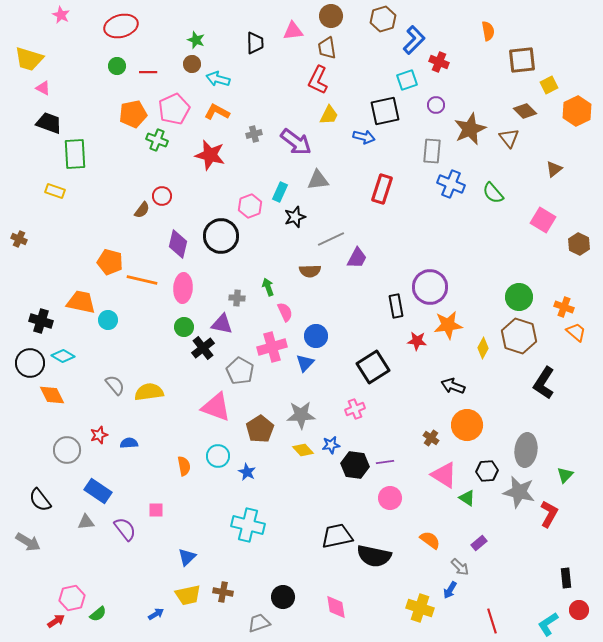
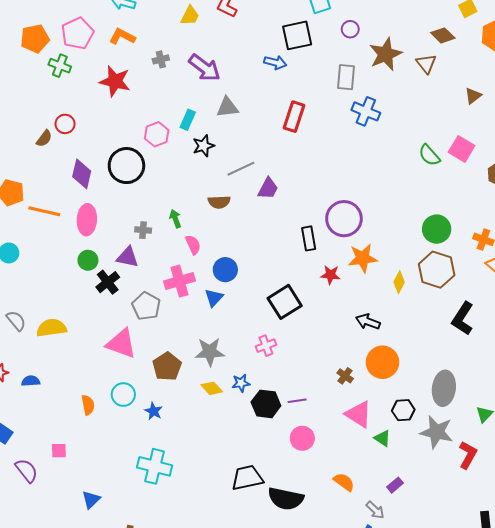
yellow trapezoid: (329, 115) -> (190, 16), moved
green semicircle: (493, 193) -> (429, 155), moved

